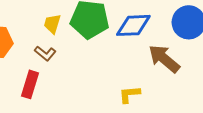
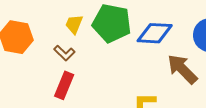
red rectangle: (30, 84) -> (64, 85), moved

